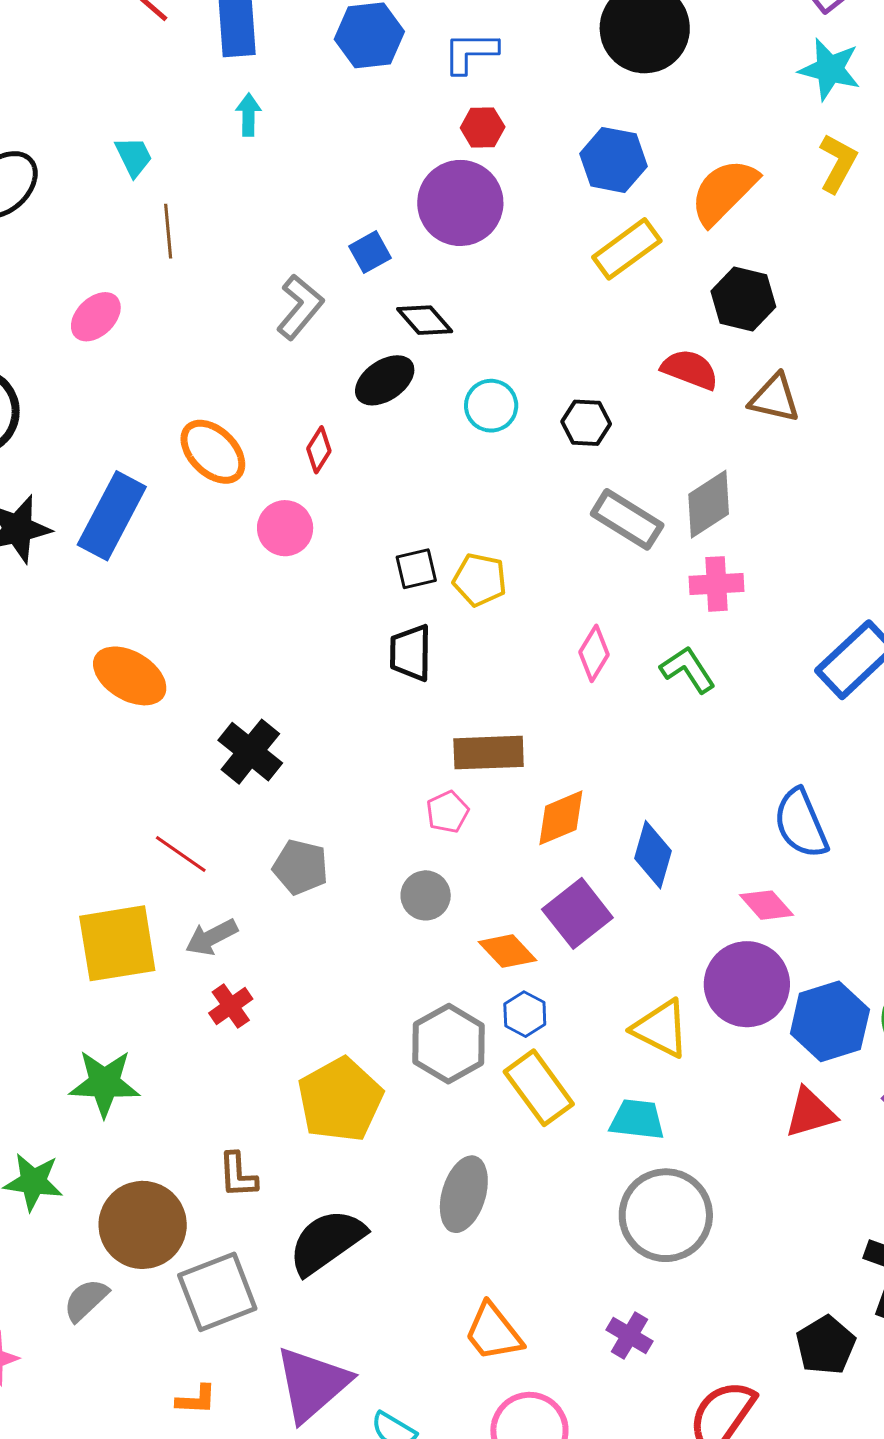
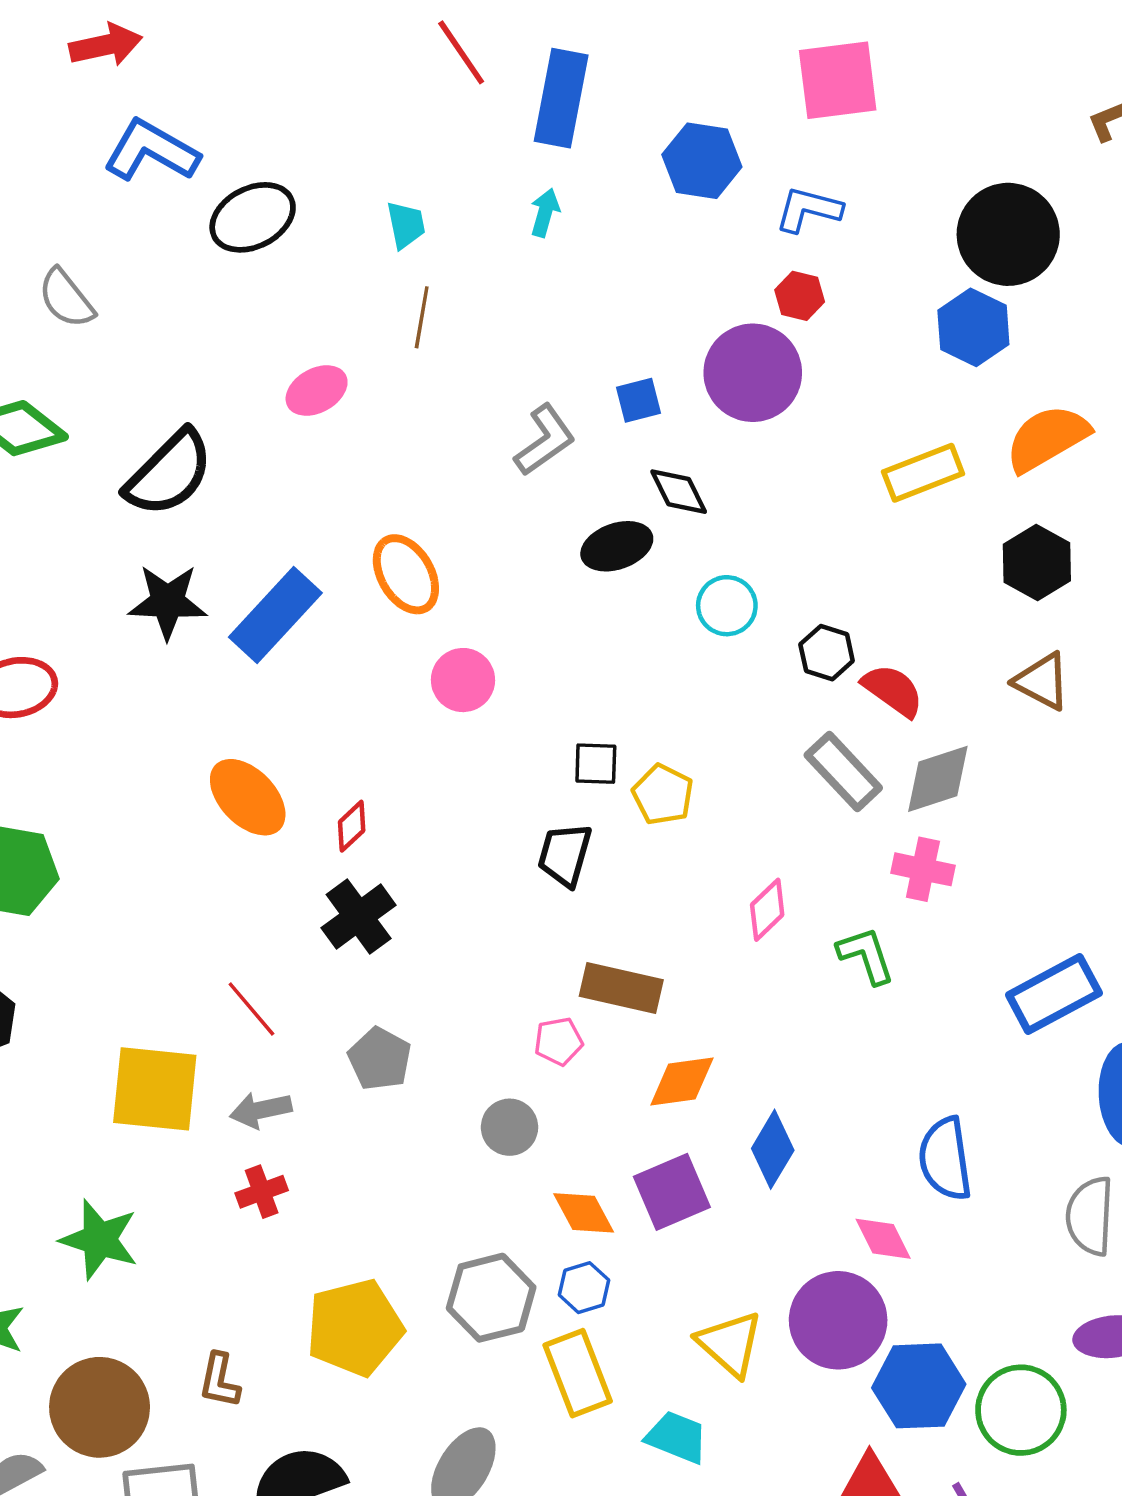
blue hexagon: (613, 160) -> (973, 327), moved
red semicircle: (690, 369) -> (893, 690), moved
red diamond: (319, 450) -> (352, 826), moved

